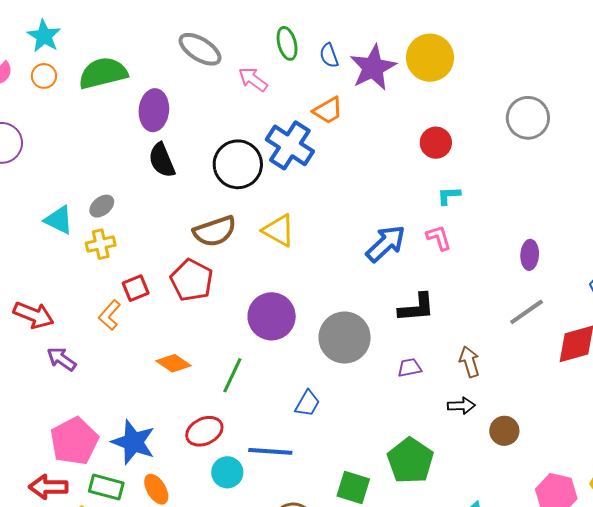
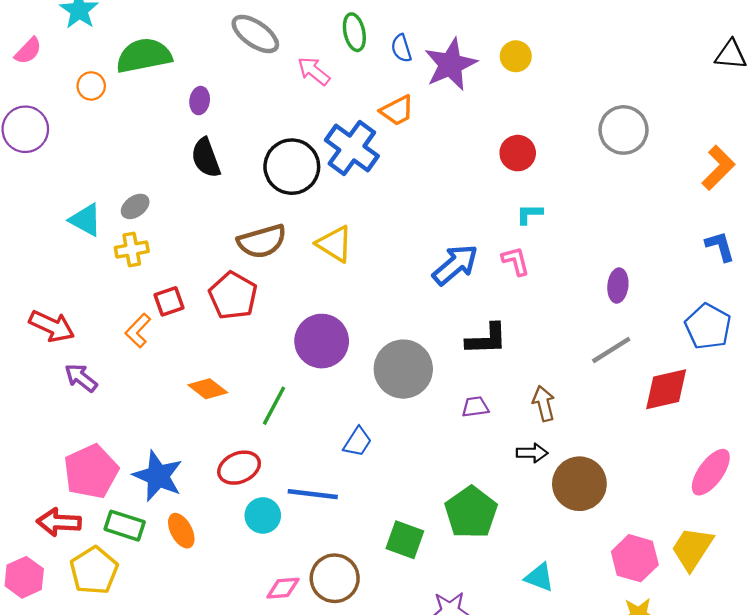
yellow circle: (430, 58) -> (516, 56), size x0.6
orange circle: (44, 76) -> (91, 86), moved
purple ellipse: (154, 110) -> (200, 101), size x0.6
brown circle: (504, 431) -> (579, 484), size x1.6

